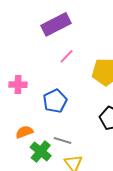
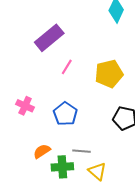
pink cross: (18, 85) -> (25, 106), turned 36
green cross: (41, 152) -> (62, 167), turned -30

